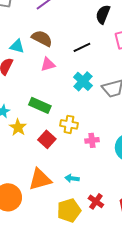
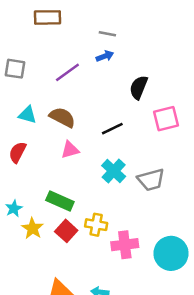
cyan triangle: (17, 46) -> (27, 115), moved
red square: (47, 139) -> (66, 231), moved
pink cross: (92, 140) -> (125, 245), size x1.5

